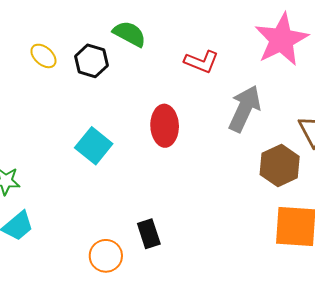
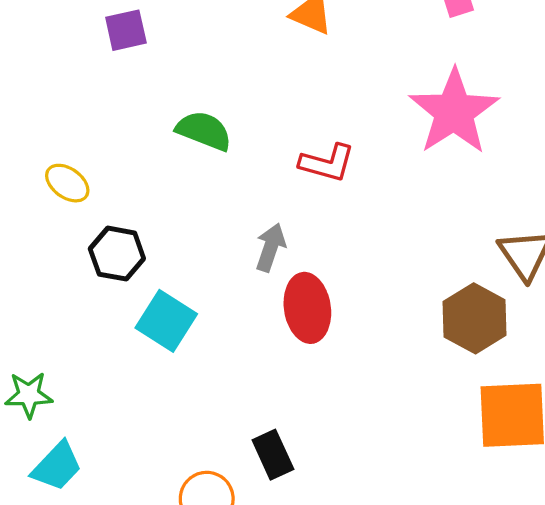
black hexagon: (91, 61) -> (117, 254), moved
gray arrow: (245, 109) -> (271, 247), moved, size x0.6
red ellipse: (165, 126) -> (307, 308), moved

